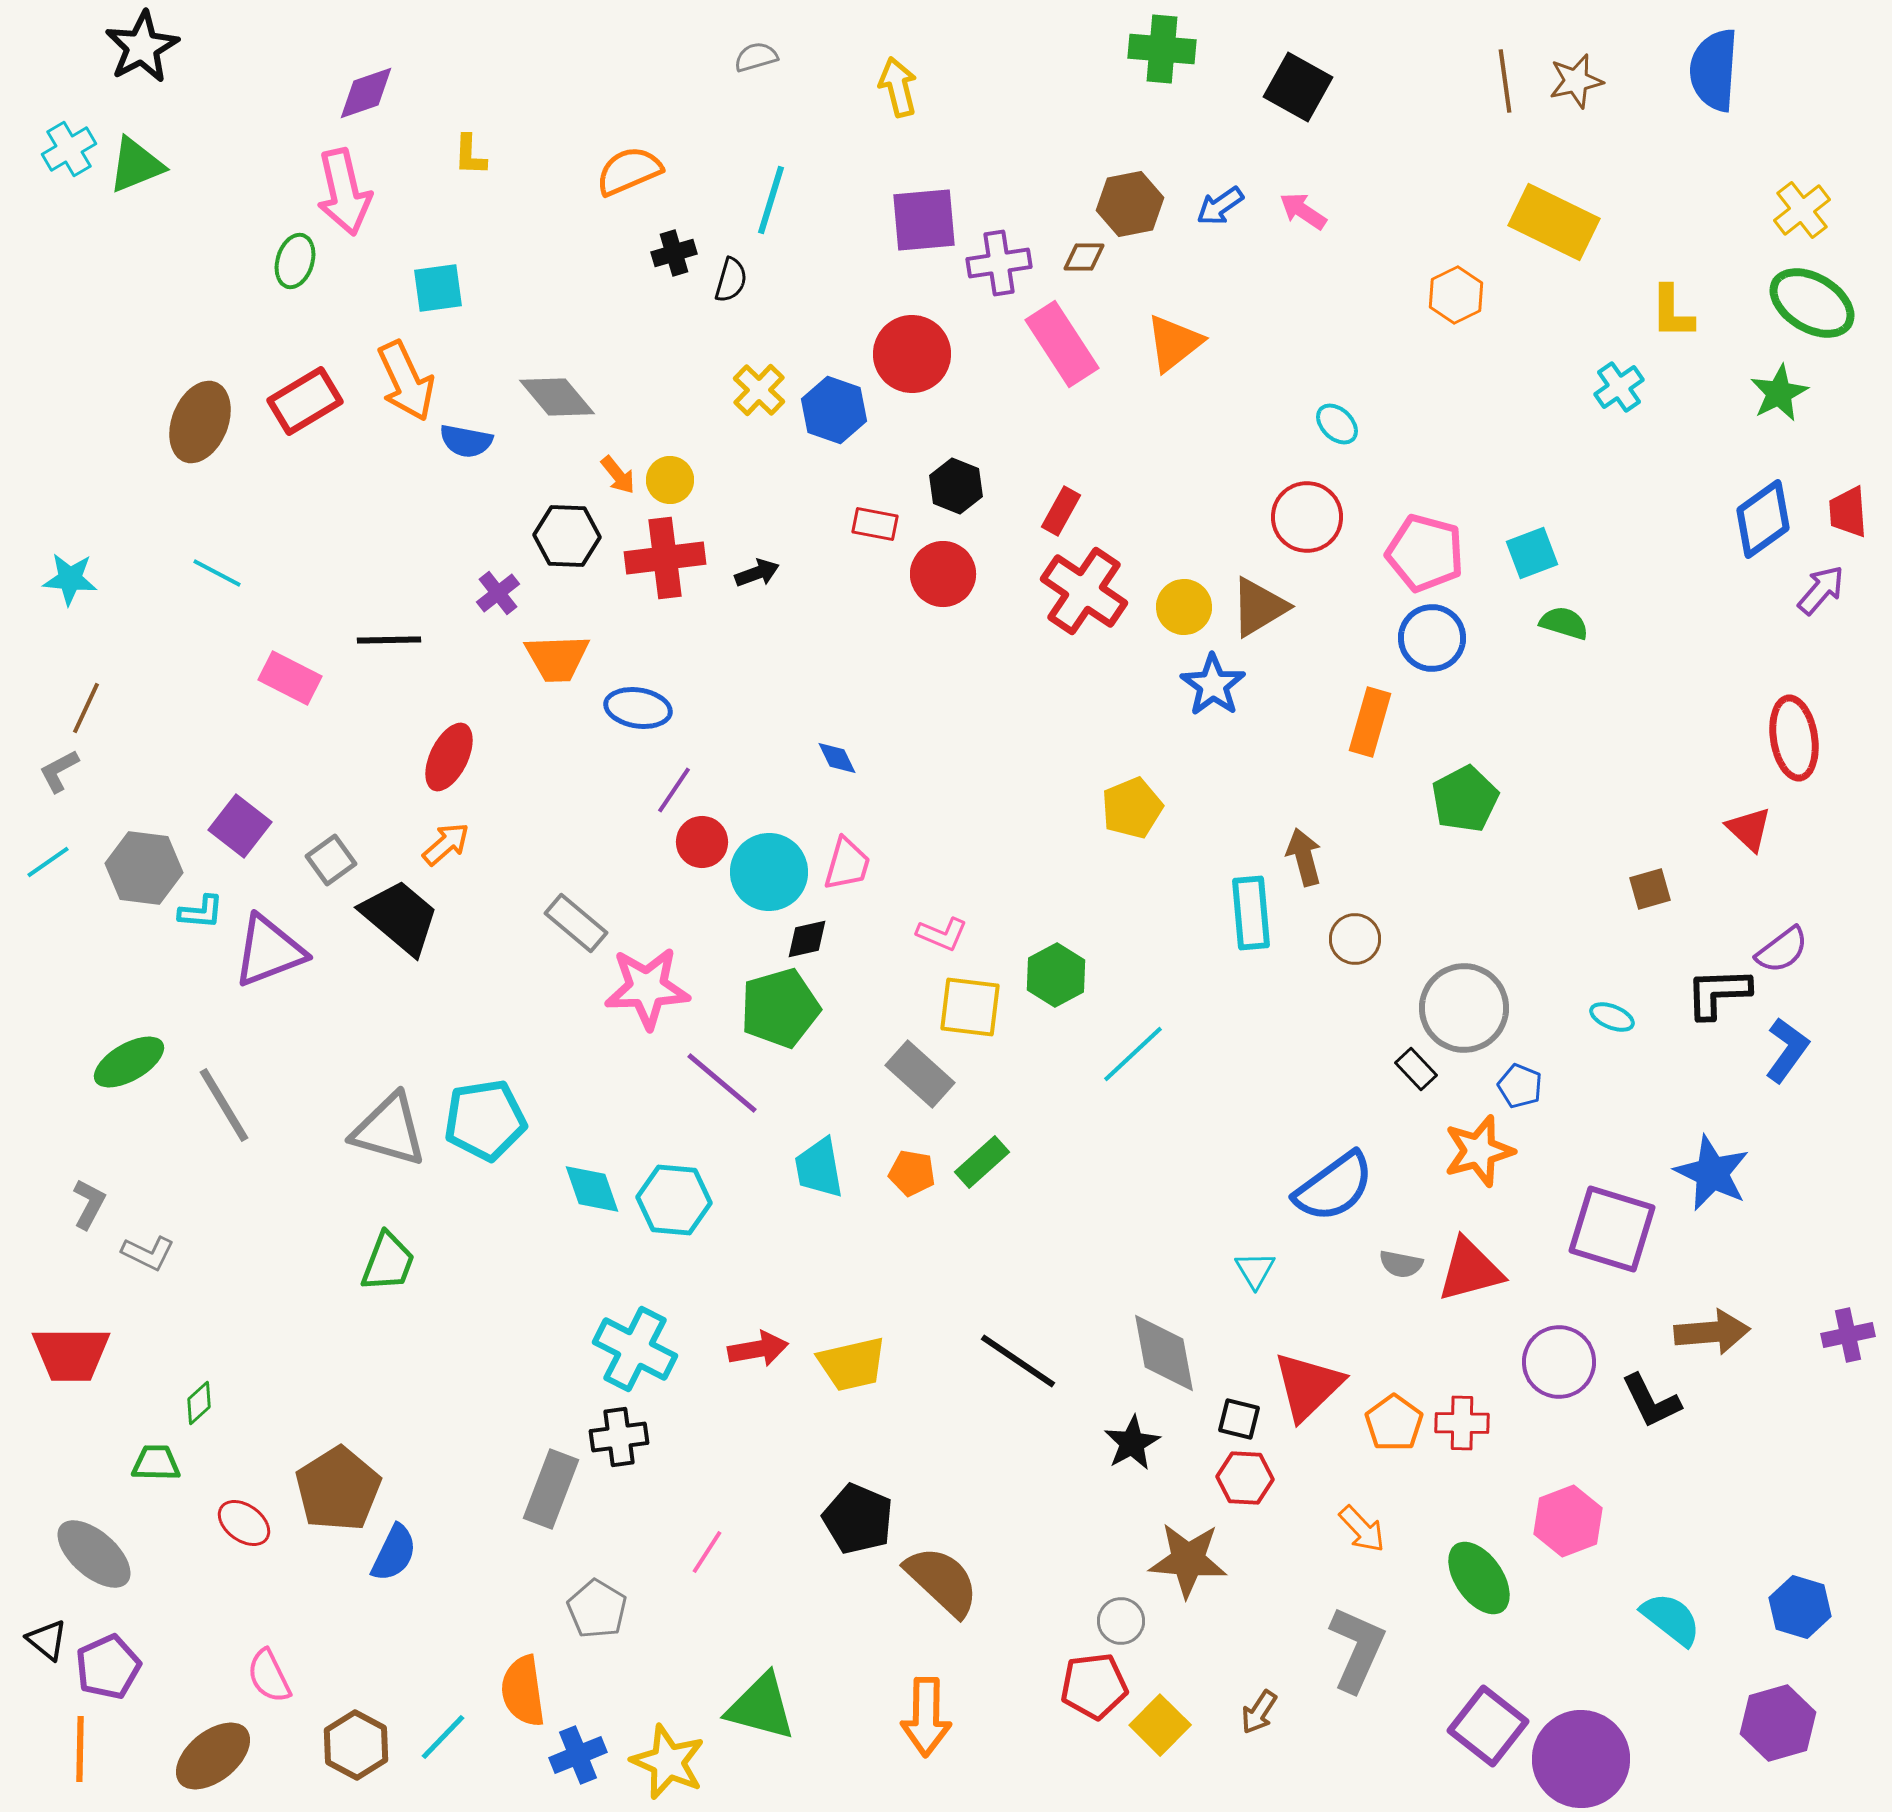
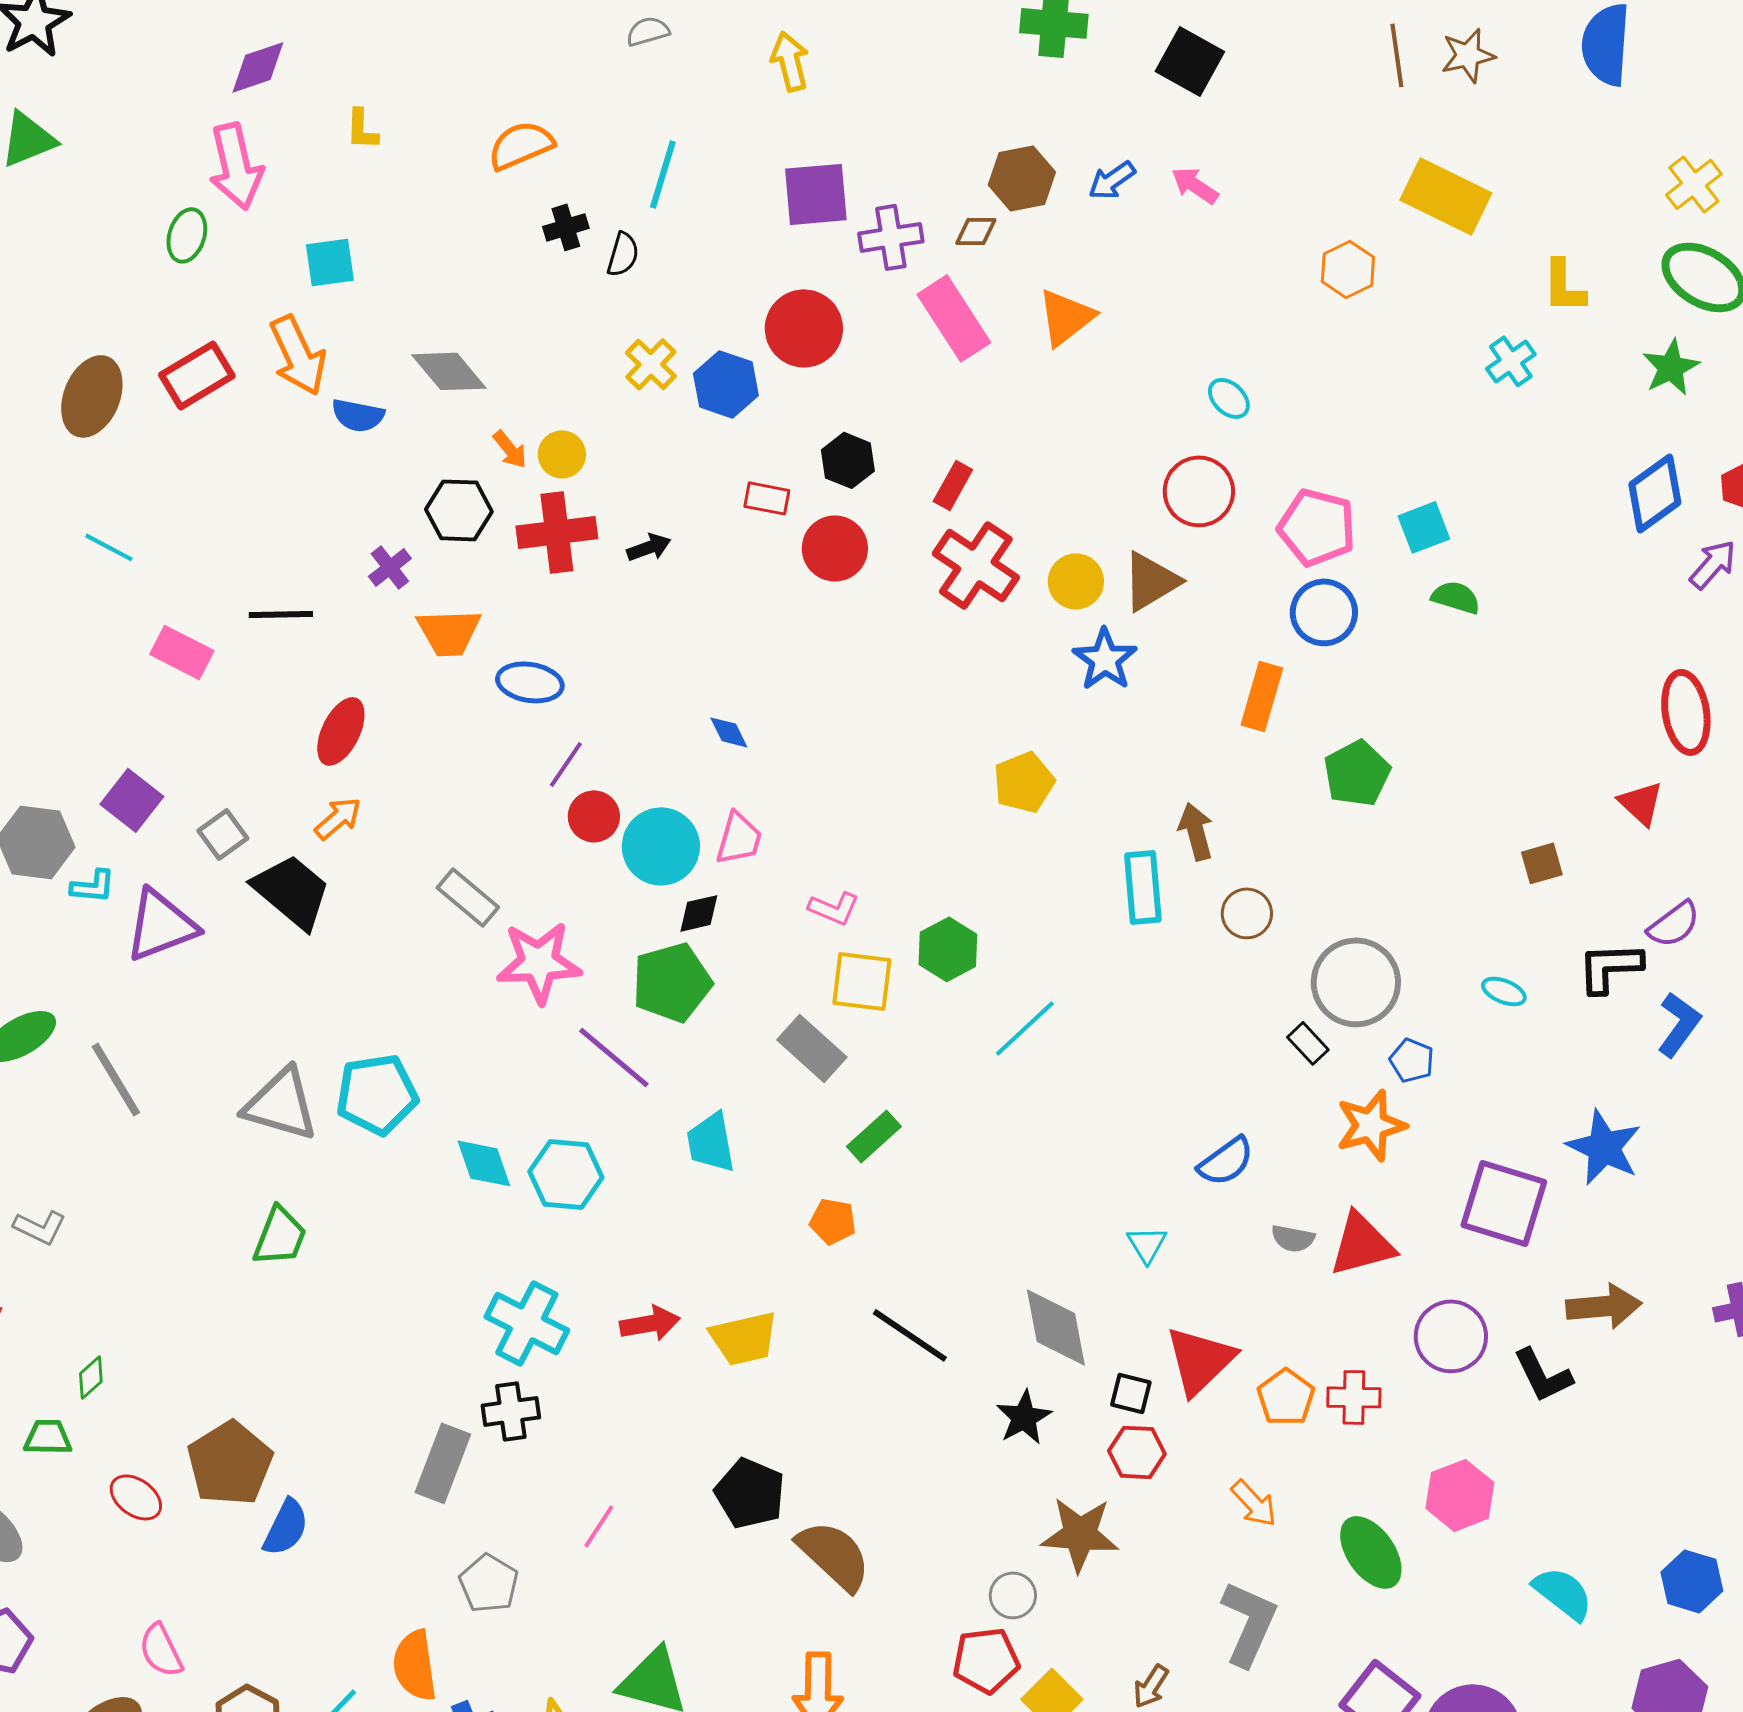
orange pentagon: (912, 1173) -> (833, 1221), moved
blue semicircle: (1334, 1187) -> (1226, 1161), size x0.7

